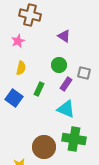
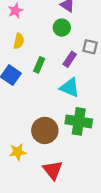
green circle: (59, 65) -> (62, 28), moved

